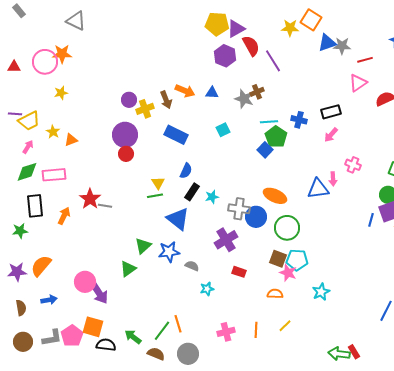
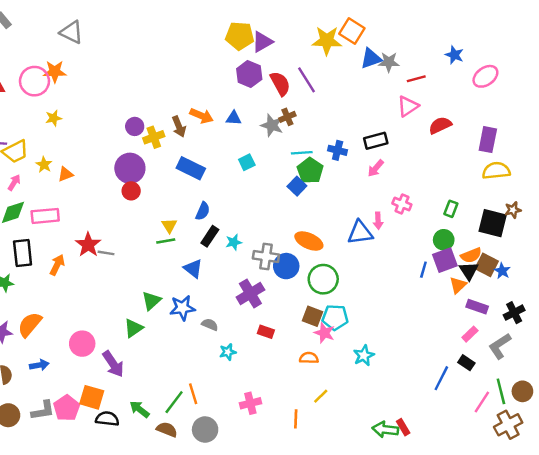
yellow star: (290, 28) -> (327, 41), size x1.4
red semicircle: (251, 46) -> (280, 84), moved
blue triangle: (178, 219) -> (193, 268), size x0.7
purple arrow: (99, 293) -> (113, 364), moved
orange line: (256, 330) -> (296, 419), moved

